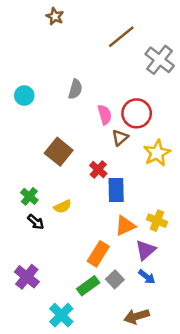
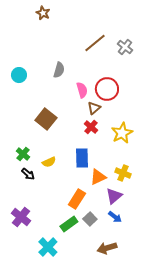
brown line: (121, 37) -> (95, 43), moved
gray cross: (160, 60) -> (125, 47), size x0.7
yellow star: (157, 153) -> (122, 133), moved
red cross: (98, 170) -> (91, 127), moved
blue rectangle: (116, 190) -> (82, 158), moved

